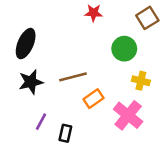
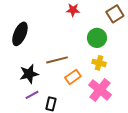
yellow cross: (141, 81) -> (99, 63), moved
black star: (31, 82) -> (29, 74), moved
purple line: (41, 122) -> (32, 95), turned 32

